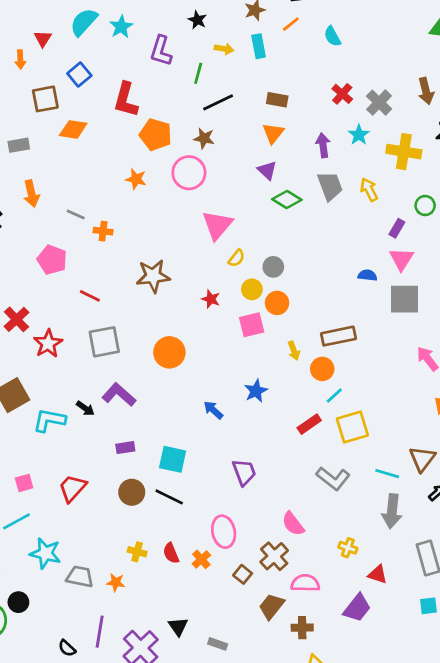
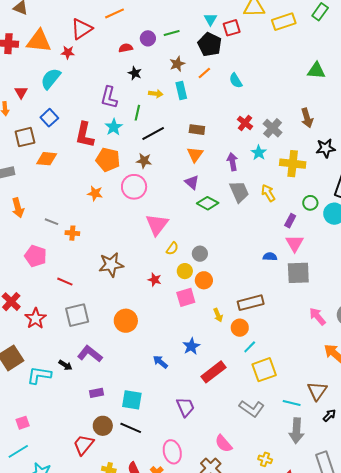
cyan star: (121, 27) -> (114, 127), moved
red rectangle: (309, 424) -> (214, 372), moved, size x1.4
red trapezoid: (72, 488) -> (83, 445), moved

